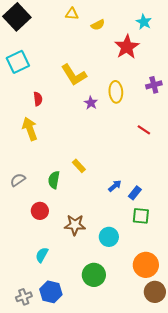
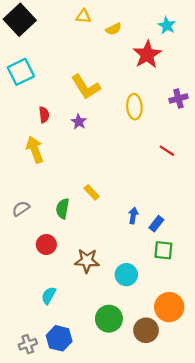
purple star: (91, 103) -> (79, 122), moved
blue arrow: (115, 186) -> (133, 216), turned -40
brown circle: (155, 292) -> (146, 330), moved

